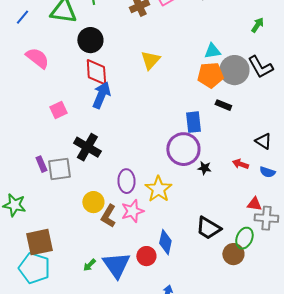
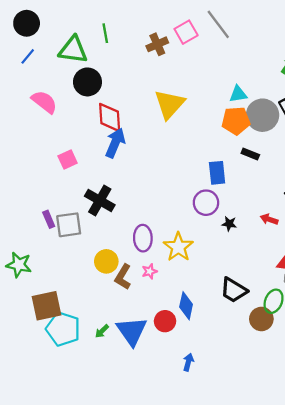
black circle: (90, 40) -> (87, 82), moved
yellow triangle: (150, 60) -> (169, 104), size x1.4
purple circle: (183, 149) -> (206, 203), size x0.7
pink star: (132, 211) -> (150, 271), size x0.6
cyan pentagon: (34, 268) -> (63, 329), moved

